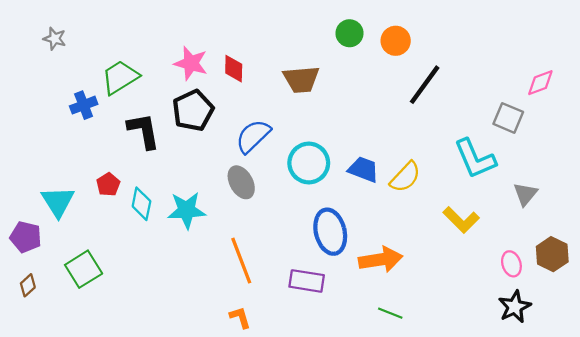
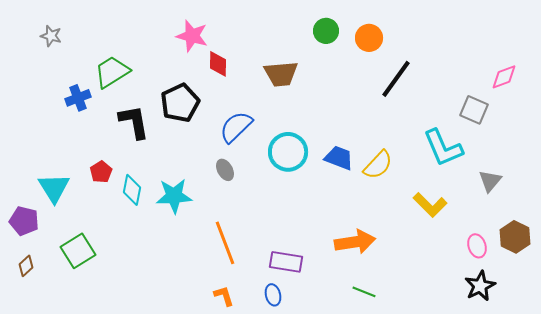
pink star: (191, 63) -> (192, 36), moved
gray ellipse: (241, 182) -> (225, 170), size x0.7
blue ellipse: (330, 232) -> (273, 295), moved, size x0.5

